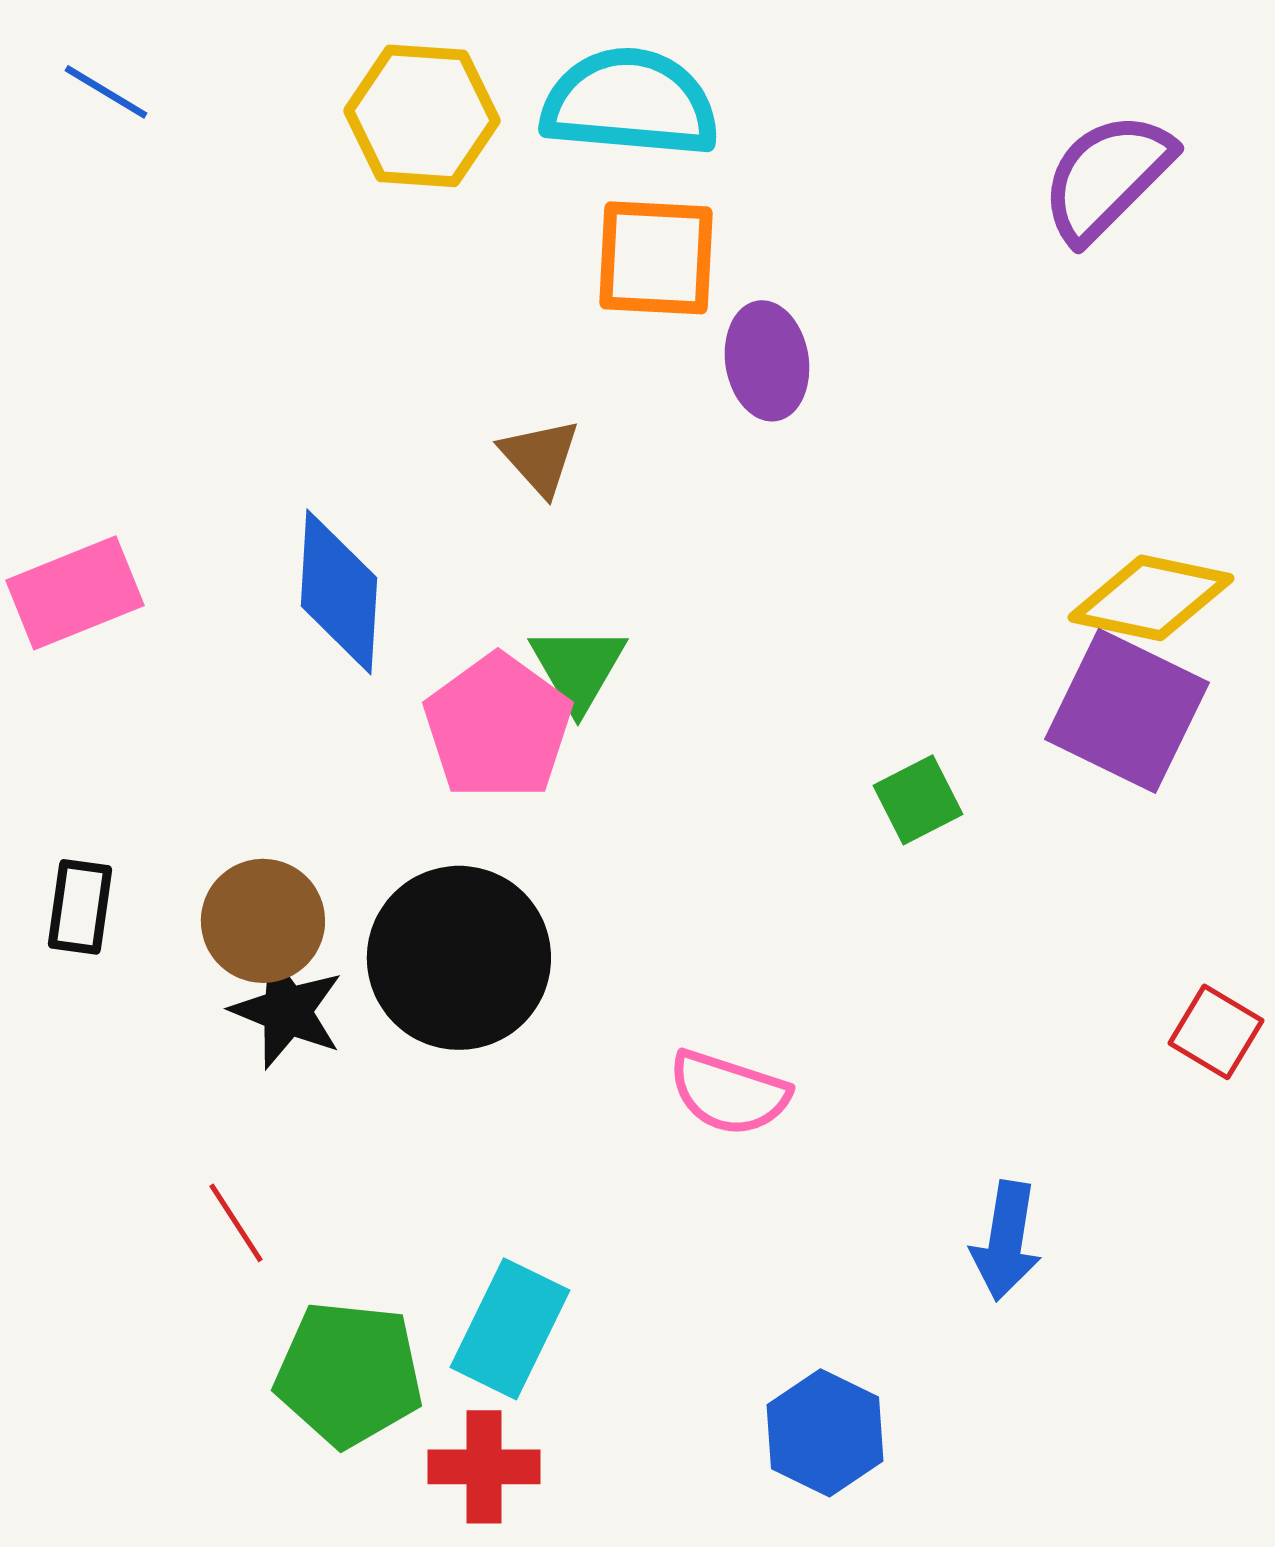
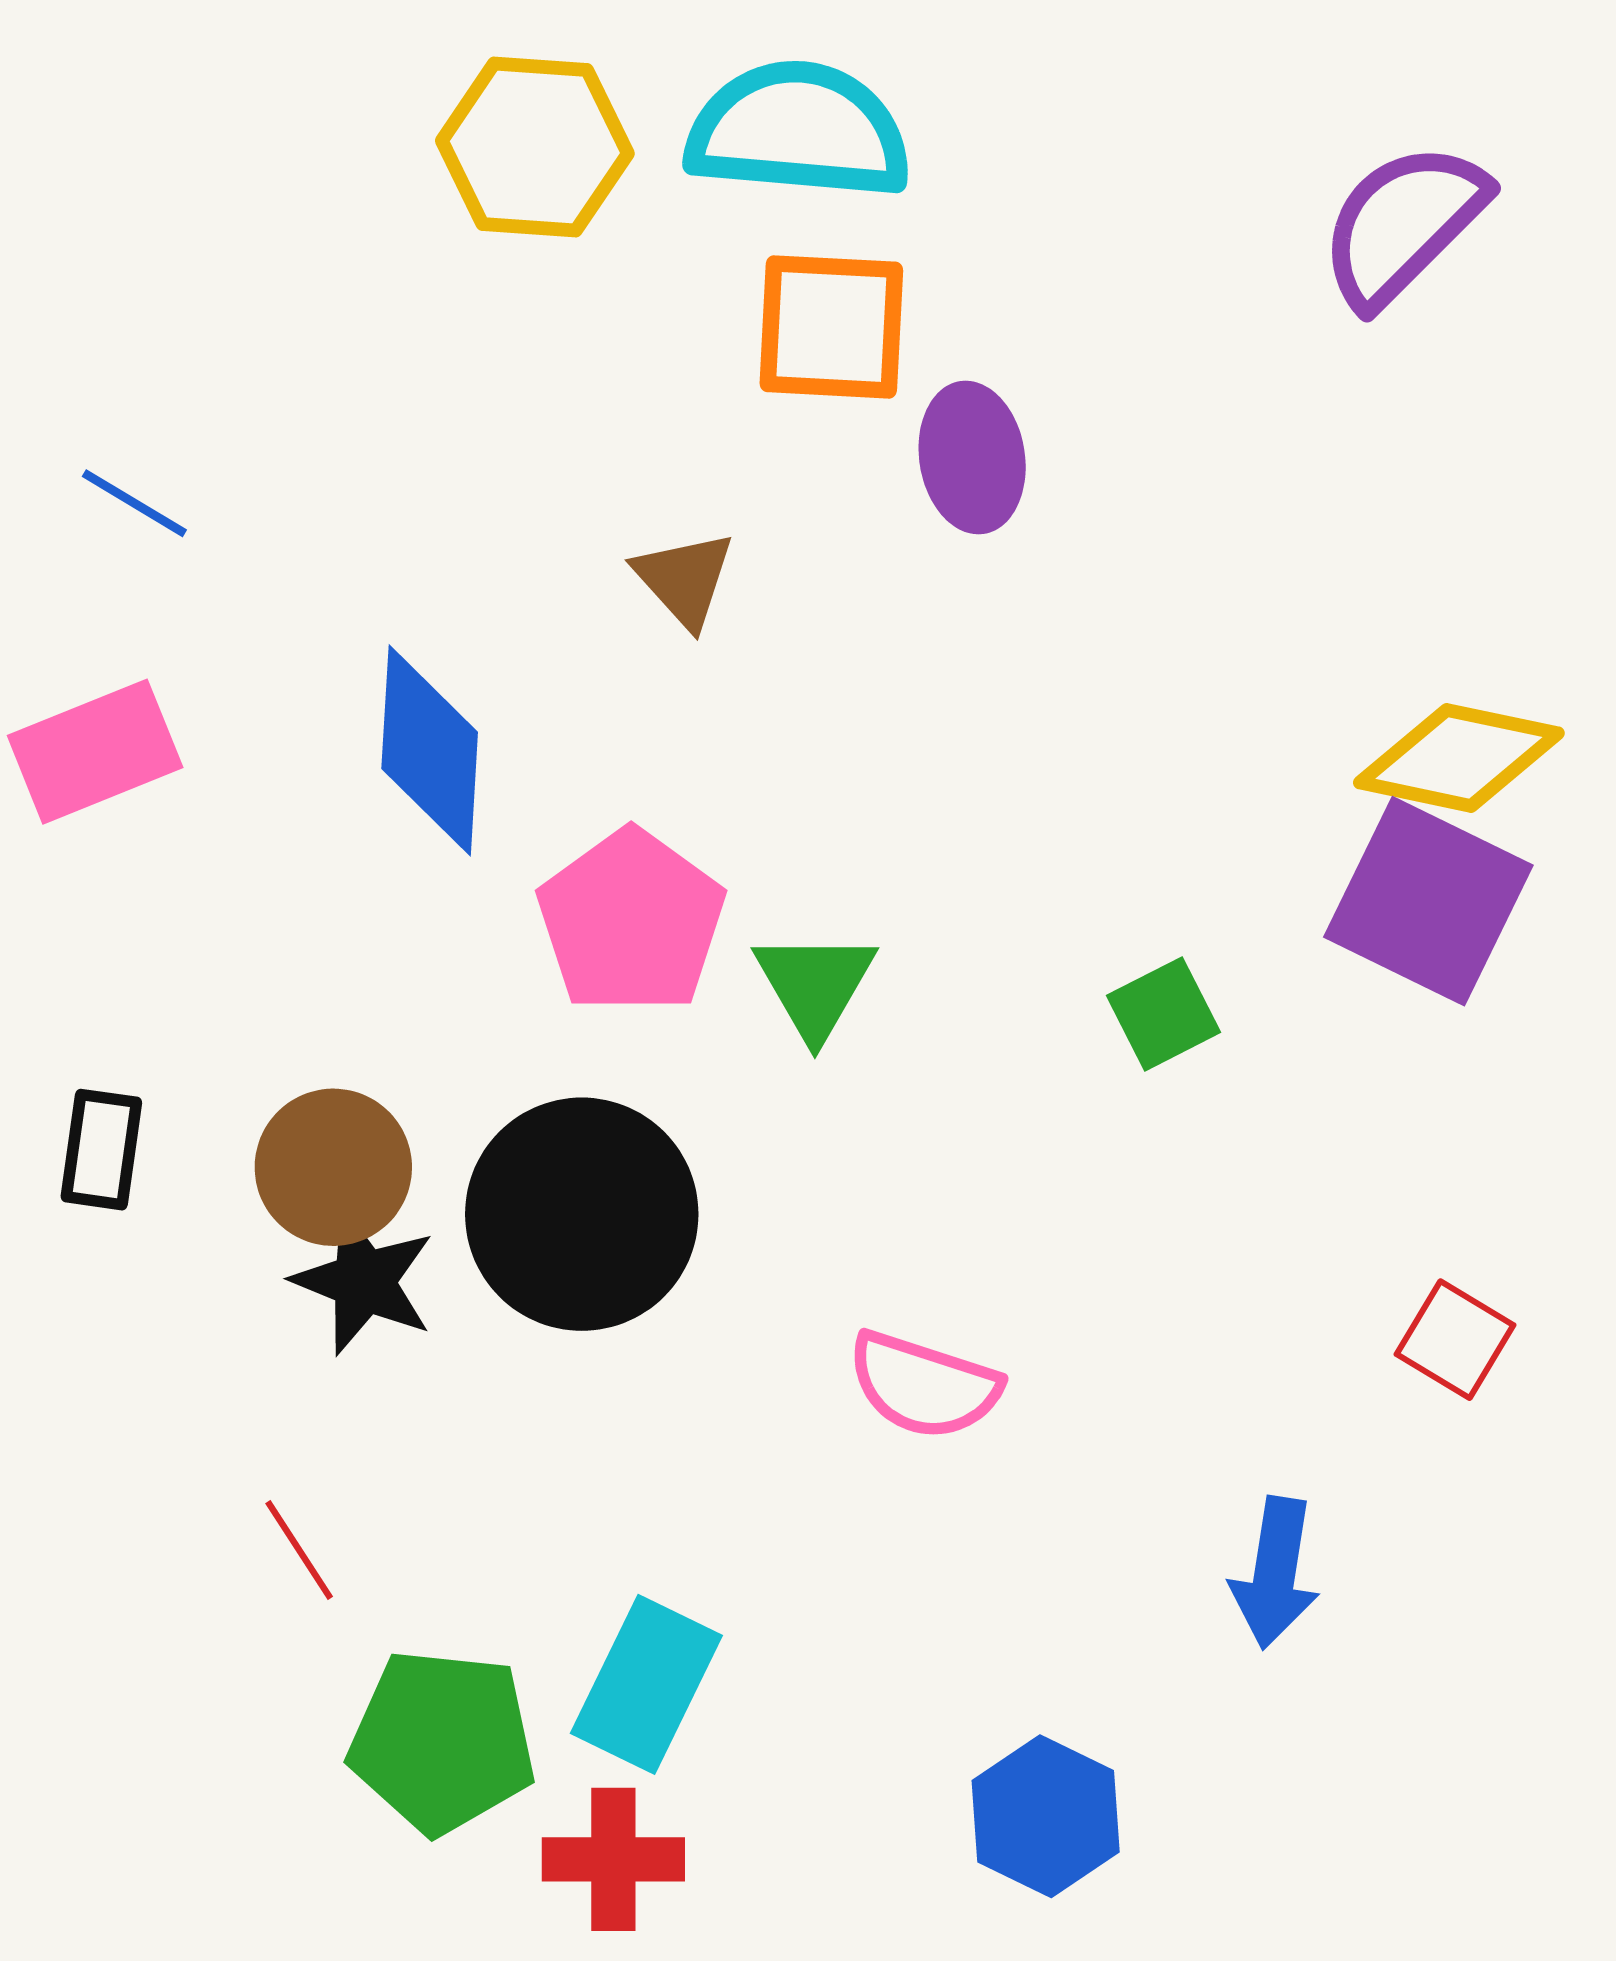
blue line: (106, 92) -> (134, 503), moved
green triangle: (578, 668) -> (815, 985), moved
red square: (1216, 1032) -> (1455, 1340), moved

